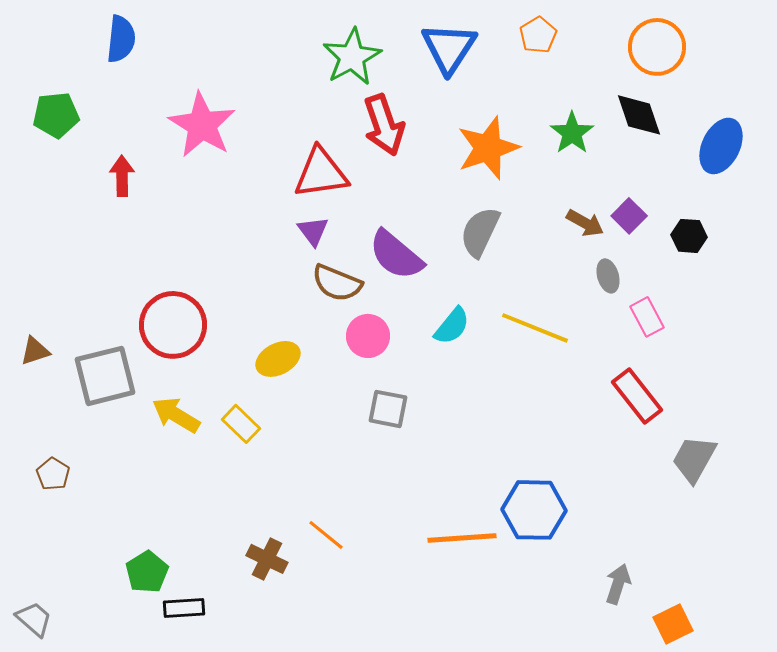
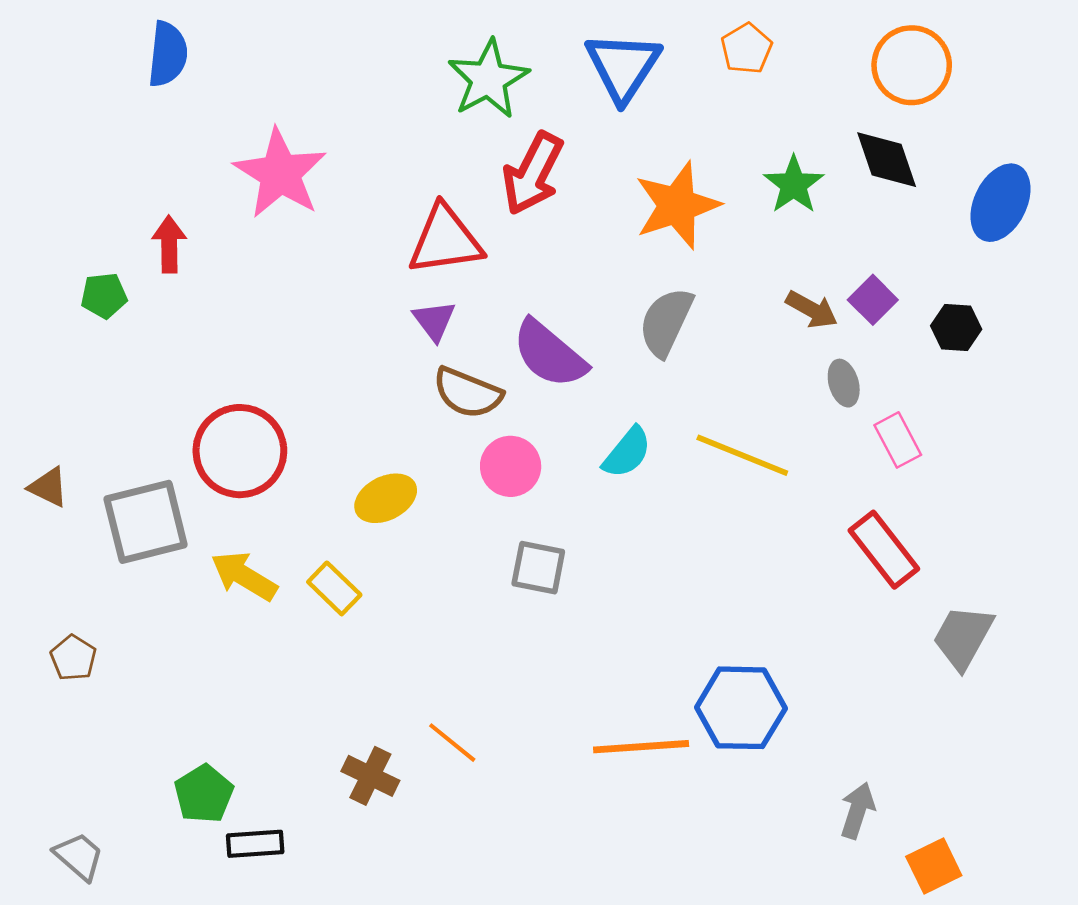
green pentagon: (56, 115) -> (104, 296), moved, size x0.7
red arrow: (384, 125) -> (533, 173), turned 46
brown triangle: (35, 351) -> (48, 487), turned 44
gray trapezoid: (34, 619) -> (79, 856), moved

